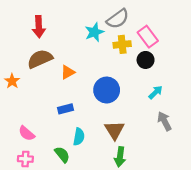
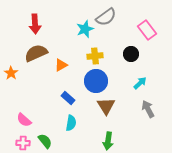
pink rectangle: (148, 37) -> (147, 30), moved
yellow cross: (122, 44) -> (95, 56), moved
blue rectangle: (65, 109) -> (68, 98), moved, turned 56
brown triangle: (114, 130) -> (106, 106), moved
green semicircle: (62, 155) -> (45, 141), moved

